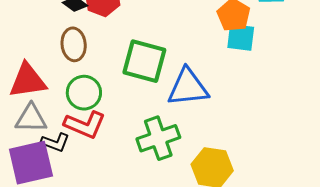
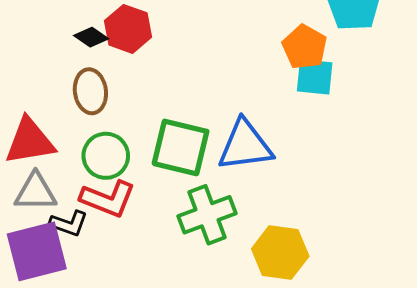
green square: (144, 61) -> (181, 147), moved

